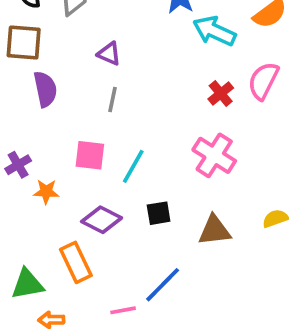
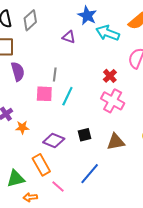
purple triangle: (109, 54) -> (69, 37), moved
red cross: (221, 93) -> (110, 76), moved
pink square: (90, 155) -> (44, 94), moved
cyan line: (133, 166) -> (67, 96), moved
pink line: (123, 310) -> (58, 186), moved, turned 56

